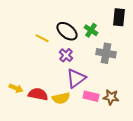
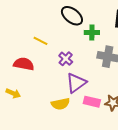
green cross: (91, 30) -> (92, 33), turned -32
black ellipse: (67, 31) -> (72, 16), moved
red semicircle: (38, 94) -> (24, 64), moved

